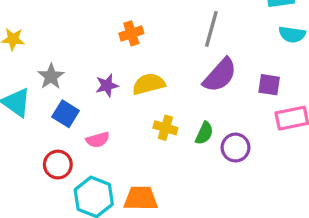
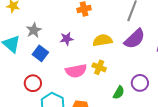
yellow semicircle: (149, 84) -> (103, 40), moved
green semicircle: (204, 133) -> (119, 93), moved
pink semicircle: (98, 140) -> (76, 71), moved, size x1.5

